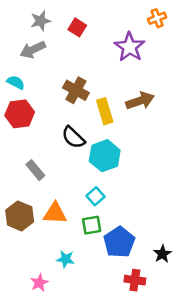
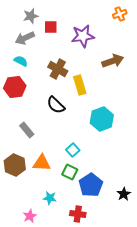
red square: (77, 27) -> (51, 27), moved, turned -32
purple star: (130, 47) -> (83, 36), moved, turned 30
cyan semicircle: (16, 82) -> (21, 61), moved
brown arrow: (140, 101) -> (113, 61), moved
cyan hexagon: (105, 156) -> (102, 119), moved
green square: (92, 225) -> (70, 172), turned 35
red cross: (135, 280) -> (78, 214), moved

